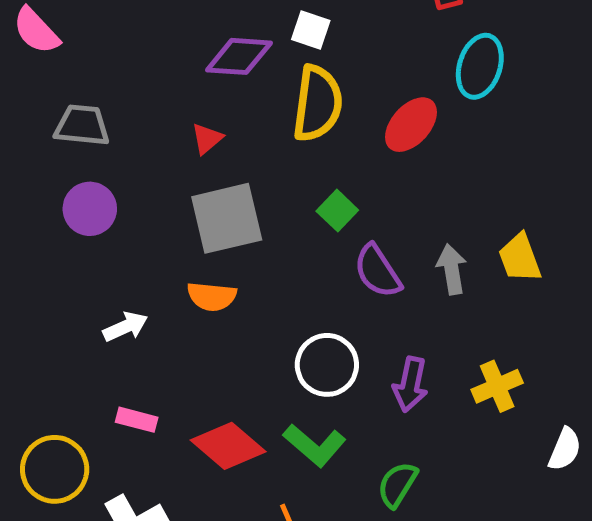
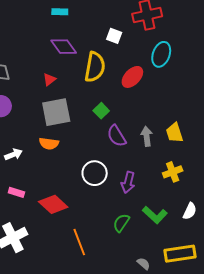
white square: (311, 30) -> (114, 36), moved
purple diamond: (239, 56) -> (64, 47), turned 48
yellow cross: (497, 386) -> (173, 172), moved
green L-shape: (315, 445) -> (155, 215), moved

